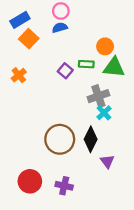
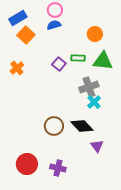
orange circle: (105, 46) -> (95, 34), moved
brown circle: (60, 139) -> (54, 126), size x0.7
black diamond: (91, 139) -> (82, 126), turned -70

